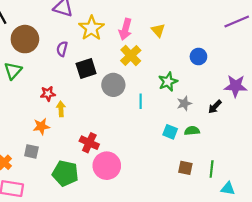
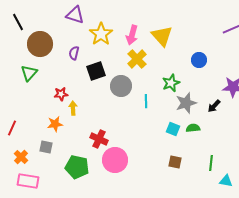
yellow triangle: (158, 30) -> (162, 36), size x1.6
gray star: (184, 103) -> (186, 103), size x1.5
brown square: (185, 168) -> (175, 162), moved

